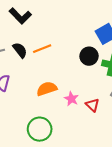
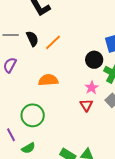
orange line: (42, 49) -> (53, 42), turned -36
pink star: (71, 99) -> (92, 88), moved

